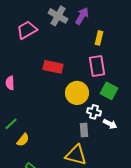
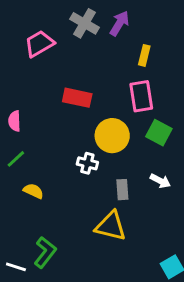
white cross: (94, 112) -> (87, 163), moved
green line: (11, 124) -> (16, 159), moved
yellow semicircle: (23, 140) -> (33, 191), moved, turned -104

